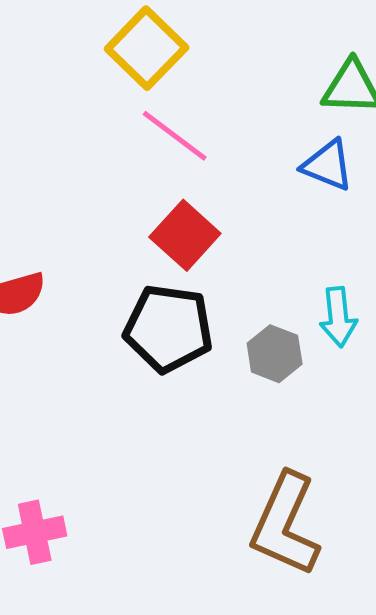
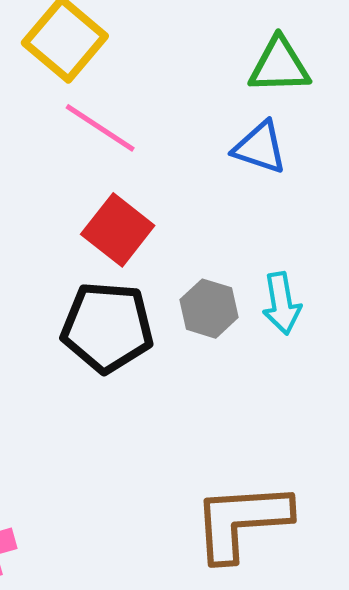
gray hexagon: (275, 354) -> (209, 309), moved
brown L-shape: (285, 524) -> (242, 521), turned 66

